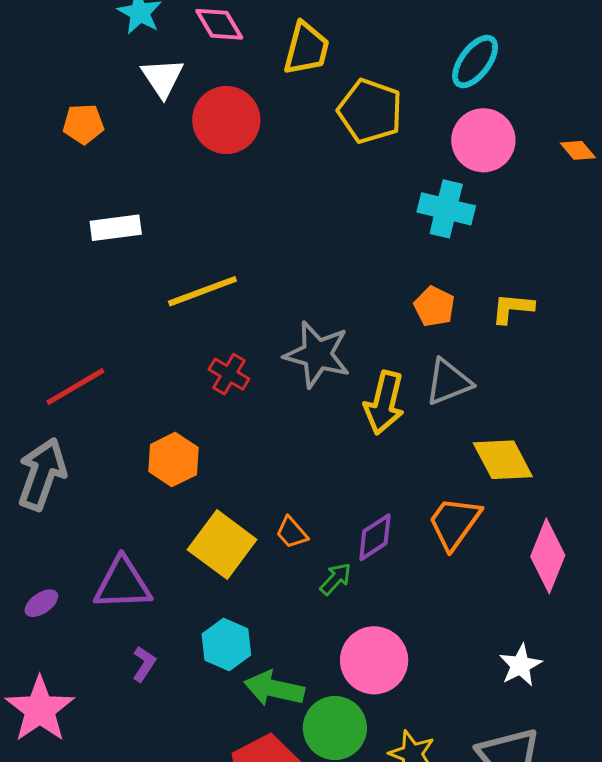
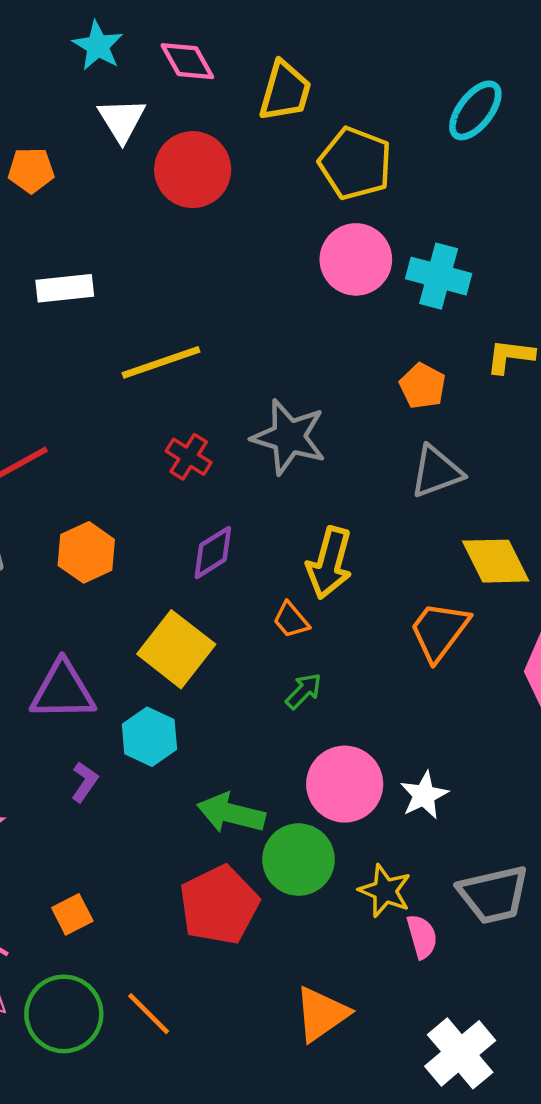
pink circle: (483, 140) -> (356, 259), moved
yellow L-shape: (512, 308) -> (510, 356), moved
yellow arrow: (384, 403) -> (330, 563), moved
orange hexagon: (173, 460) -> (86, 552), moved
orange trapezoid: (292, 533) -> (291, 620), moved
purple diamond: (375, 537) -> (213, 552), moved
cyan hexagon: (226, 644) -> (149, 737), moved
white star: (520, 665) -> (424, 795), moved

